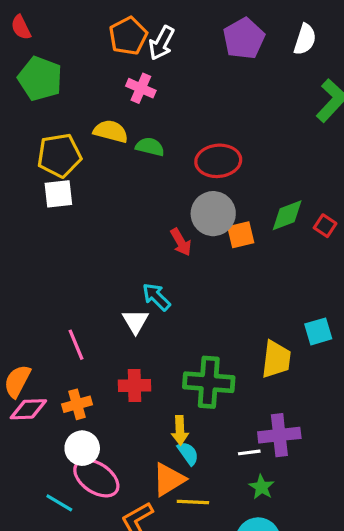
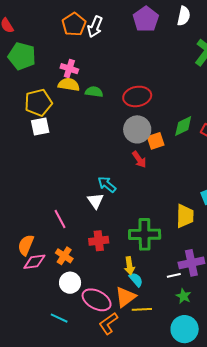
pink cross: (141, 88) -> (69, 69), moved
red arrow: (181, 242) -> (139, 159), moved
orange cross: (77, 404) -> (64, 256), turned -36
pink ellipse: (96, 478) -> (97, 300), moved

